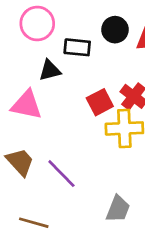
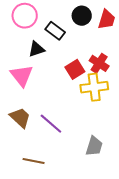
black rectangle: (77, 47) -> (55, 31), turned 36
pink triangle: (27, 105) -> (22, 76), turned 45

